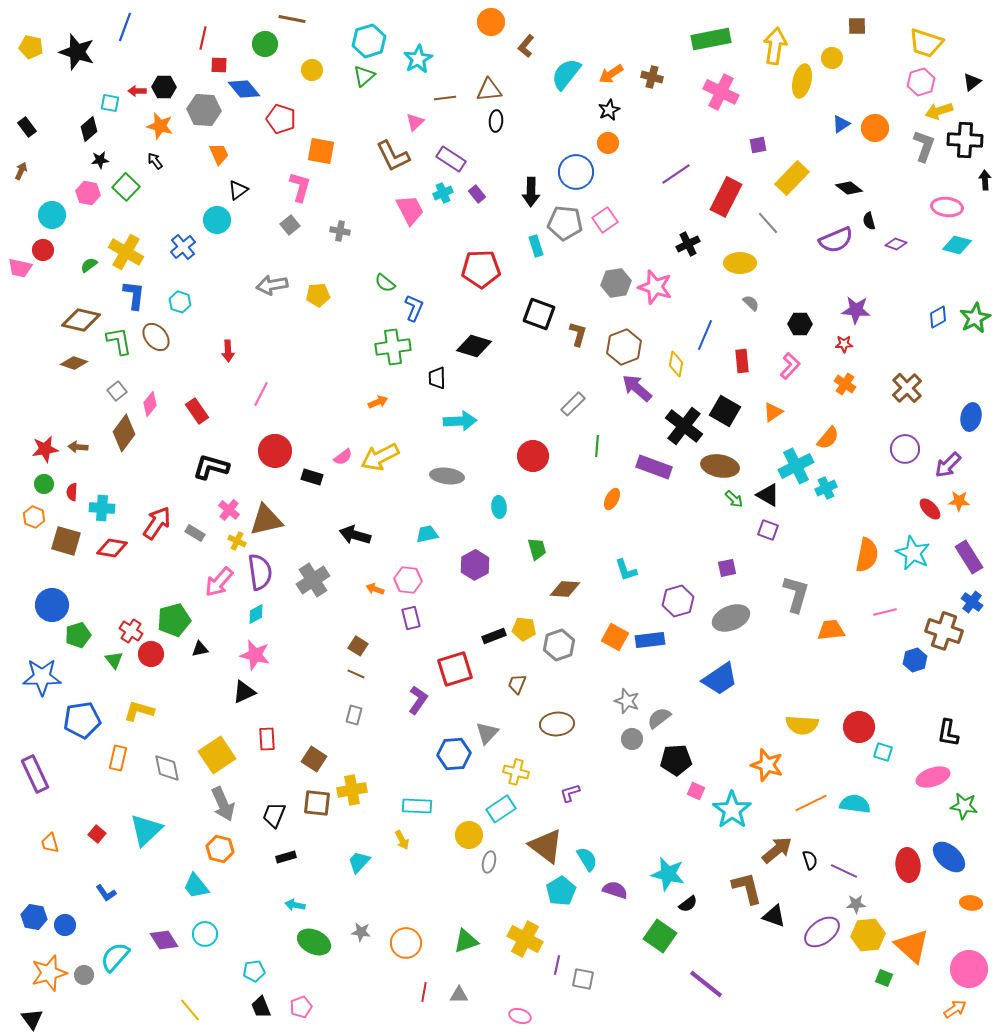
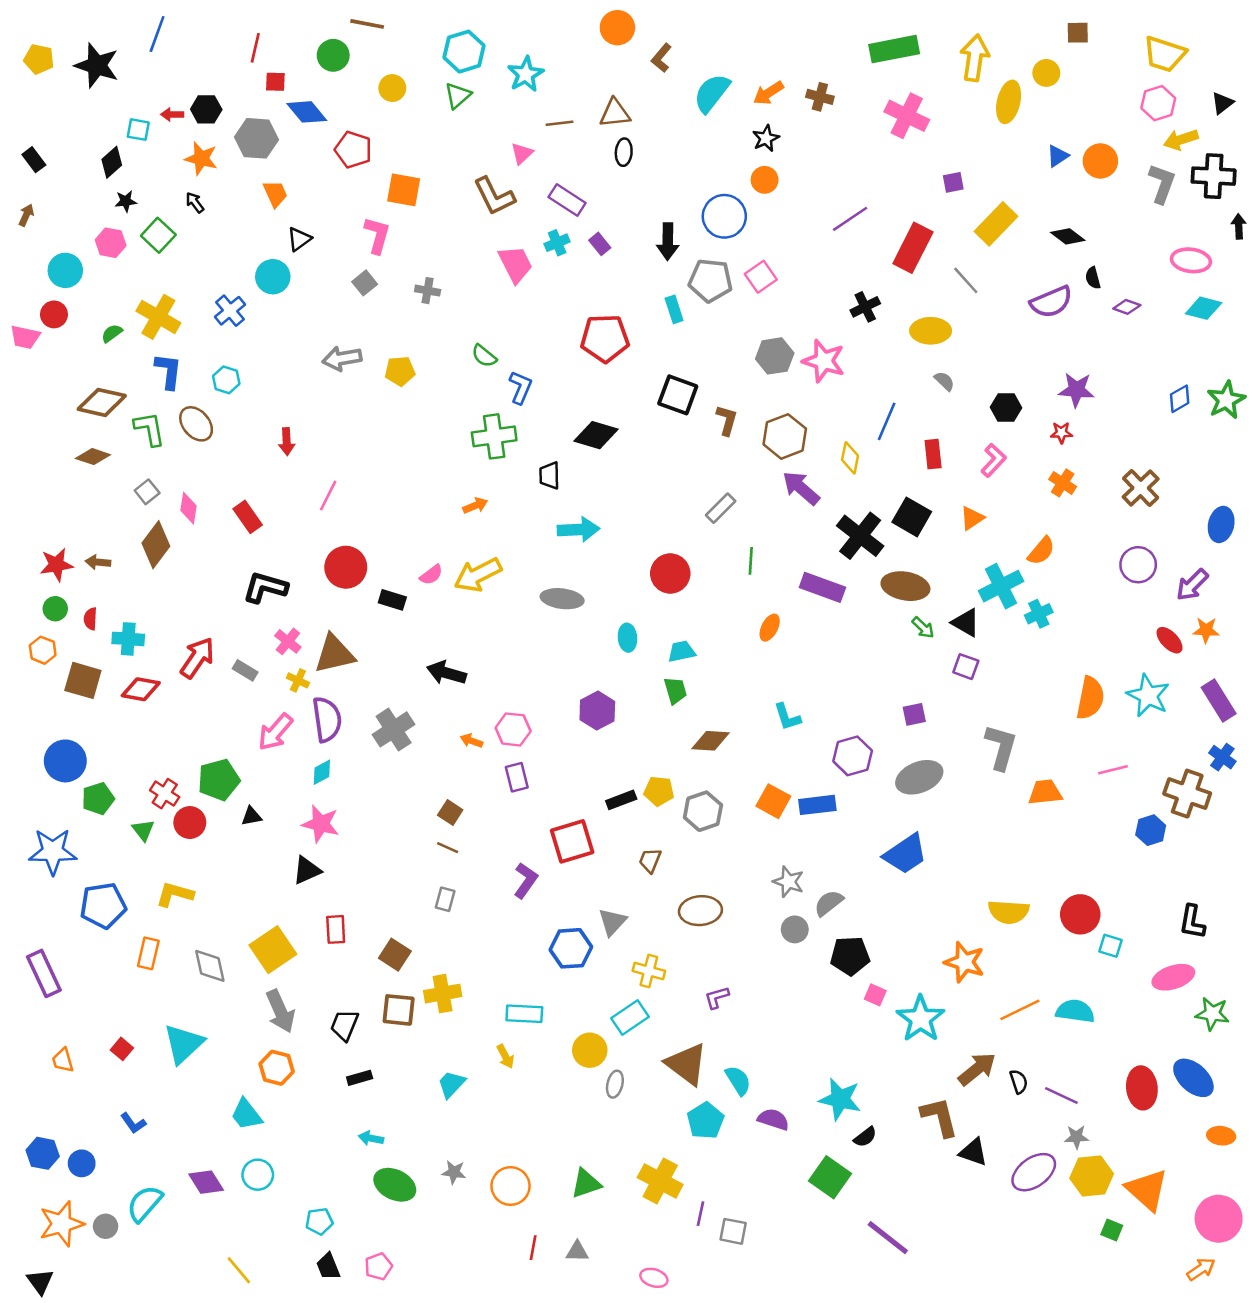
pink diamond: (150, 404) -> (189, 508), turned -30
cyan trapezoid: (427, 534) -> (682, 651), moved

